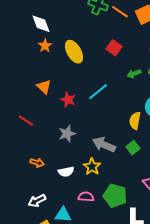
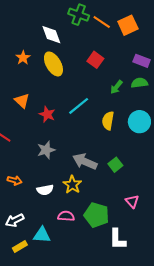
white diamond: (41, 24) -> (51, 35), moved
green arrow: (134, 74) -> (116, 87), turned -32
yellow semicircle: (135, 121) -> (108, 121), moved

